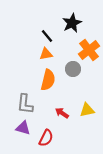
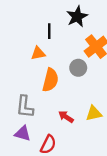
black line: (47, 36) -> (49, 31), turned 40
orange triangle: (46, 54) -> (38, 53), moved

